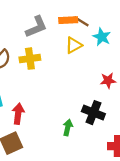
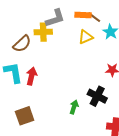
yellow cross: (30, 59) -> (43, 32), moved
red arrow: (18, 114) -> (32, 76), moved

